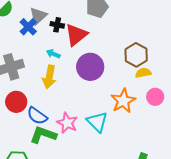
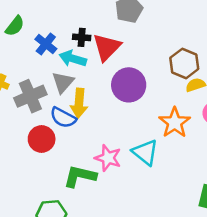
gray triangle: (38, 16) -> (63, 82), moved
cyan arrow: (53, 54) -> (73, 59), moved, size x1.5
blue semicircle: (37, 116) -> (63, 118), moved

